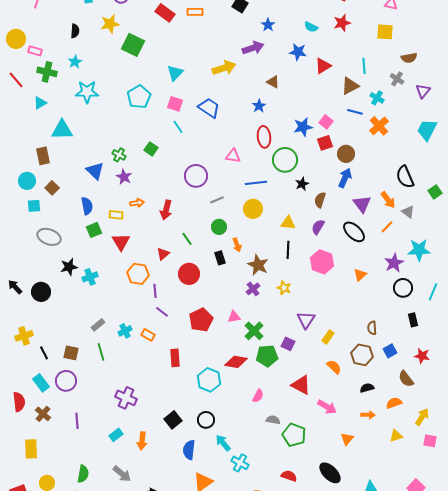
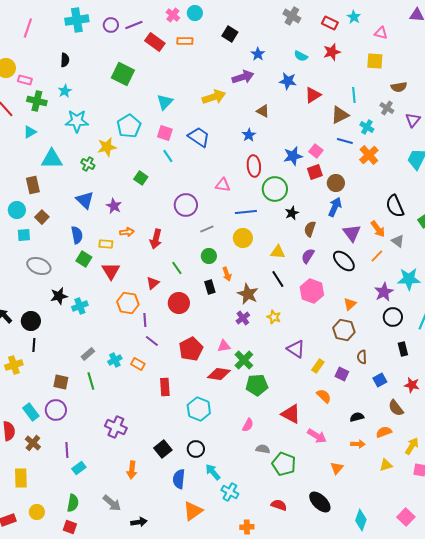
yellow star: (110, 24) -> (107, 147), moved
green cross: (119, 155) -> (88, 164), moved
green square: (94, 230) -> (84, 259), turned -35
black line: (288, 250) -> (278, 279), turned -36
purple triangle: (306, 320) -> (296, 349), turned -30
purple square: (288, 344) -> (342, 374), moved
black line: (44, 353) -> (34, 345), moved, turned 32
brown hexagon: (362, 355) -> (344, 330), moved
red diamond: (236, 362) -> (219, 374), moved
cyan rectangle: (116, 435) -> (79, 468), moved

